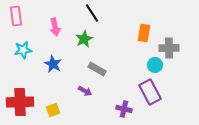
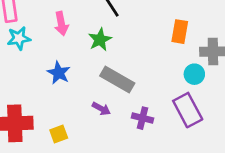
cyan star: (23, 50) -> (19, 38), moved
gray rectangle: (97, 69) -> (117, 79), size x1.4
purple cross: (124, 109) -> (142, 118), moved

